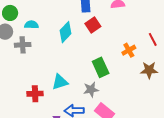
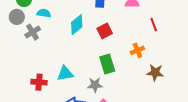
red square: (93, 25) -> (105, 31), moved
red line: (153, 39) -> (154, 25), moved
gray cross: (23, 45) -> (33, 32), turned -35

